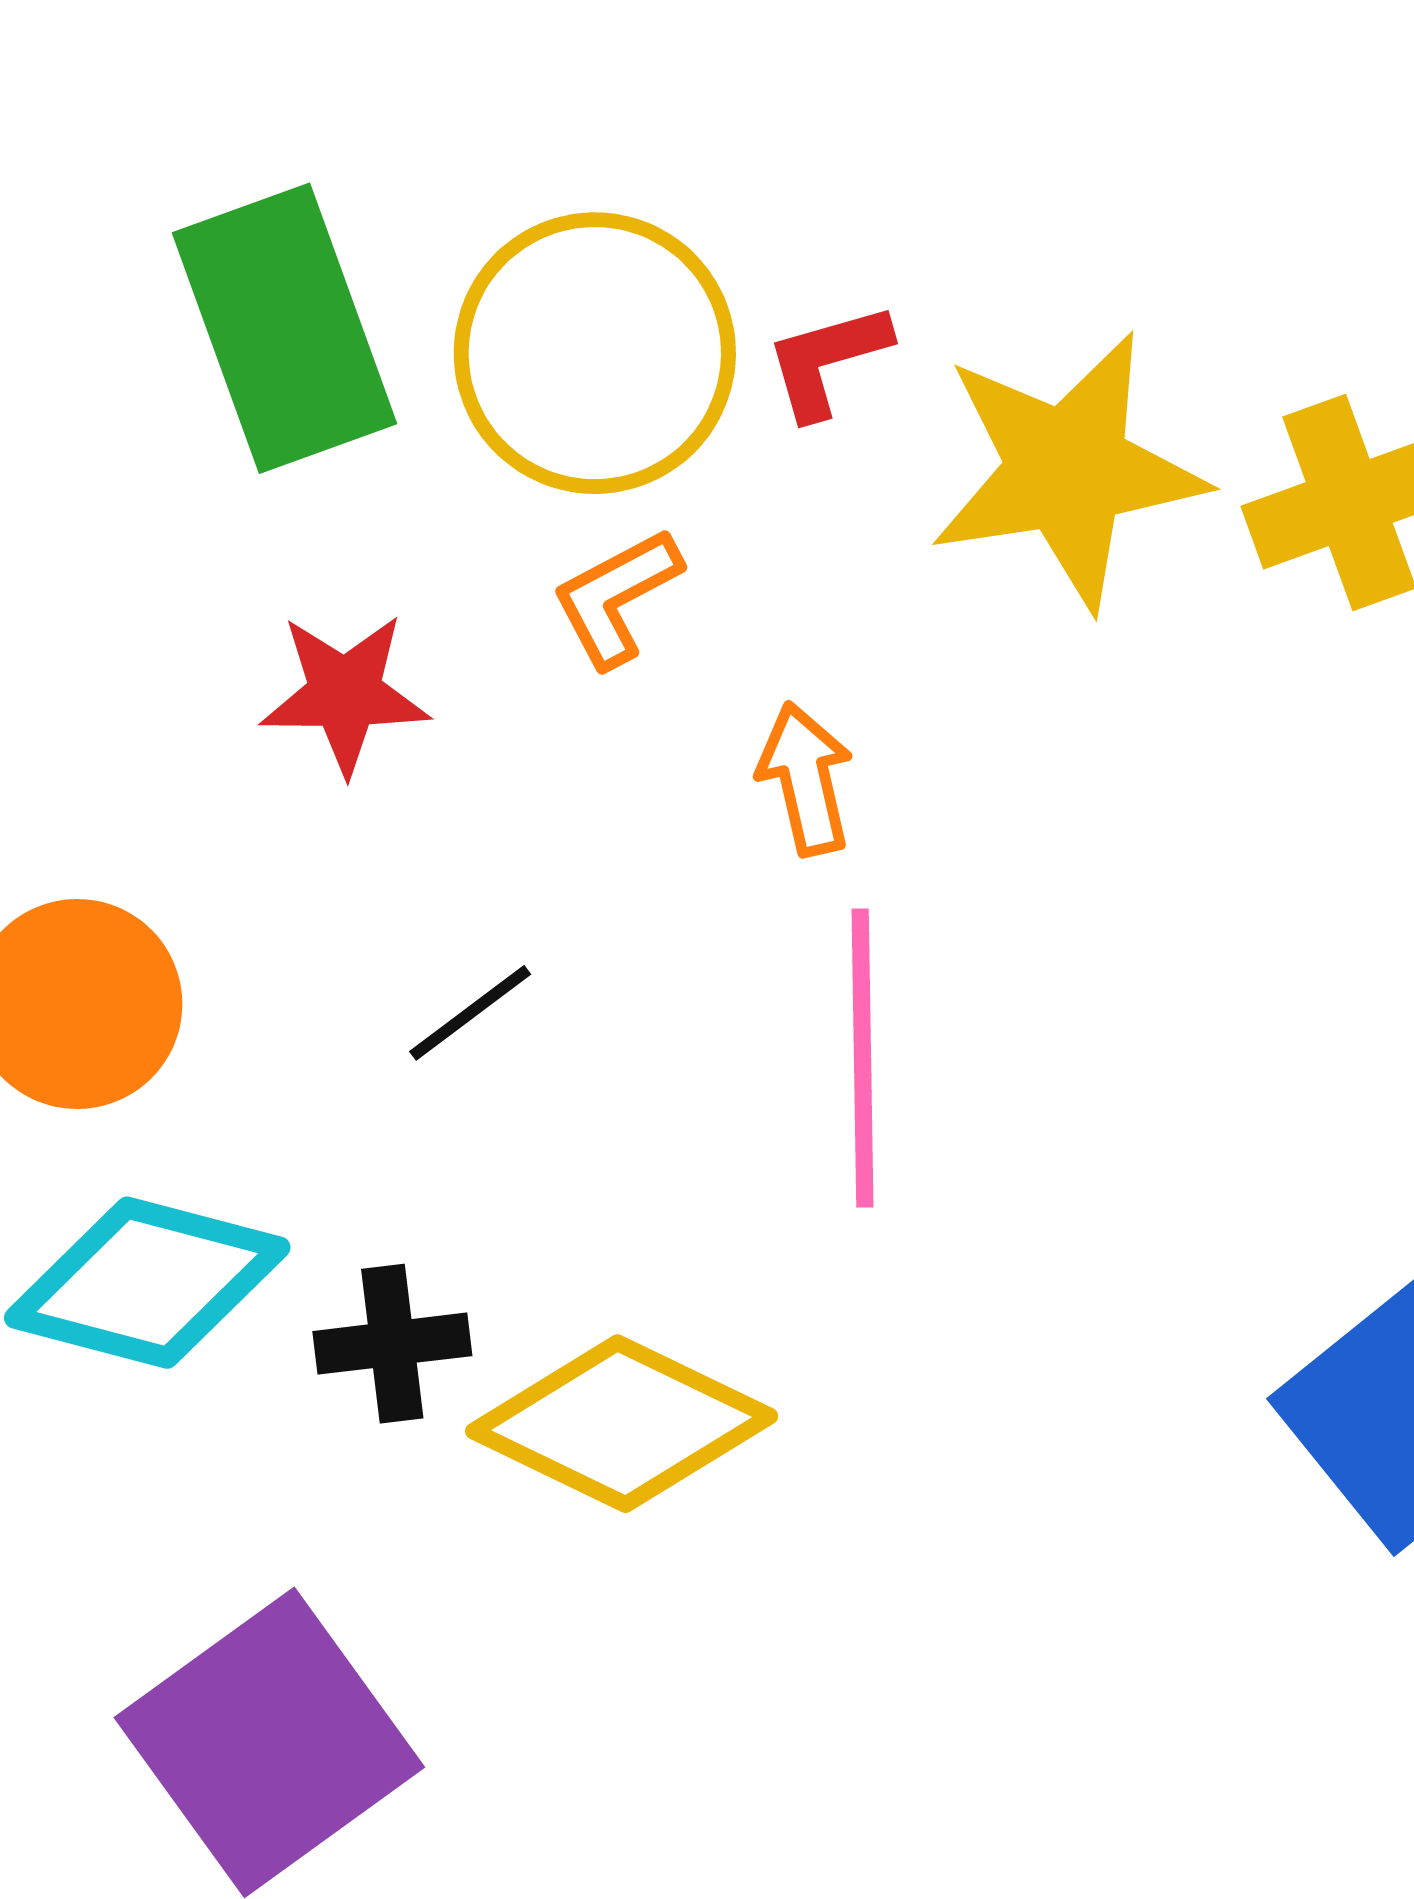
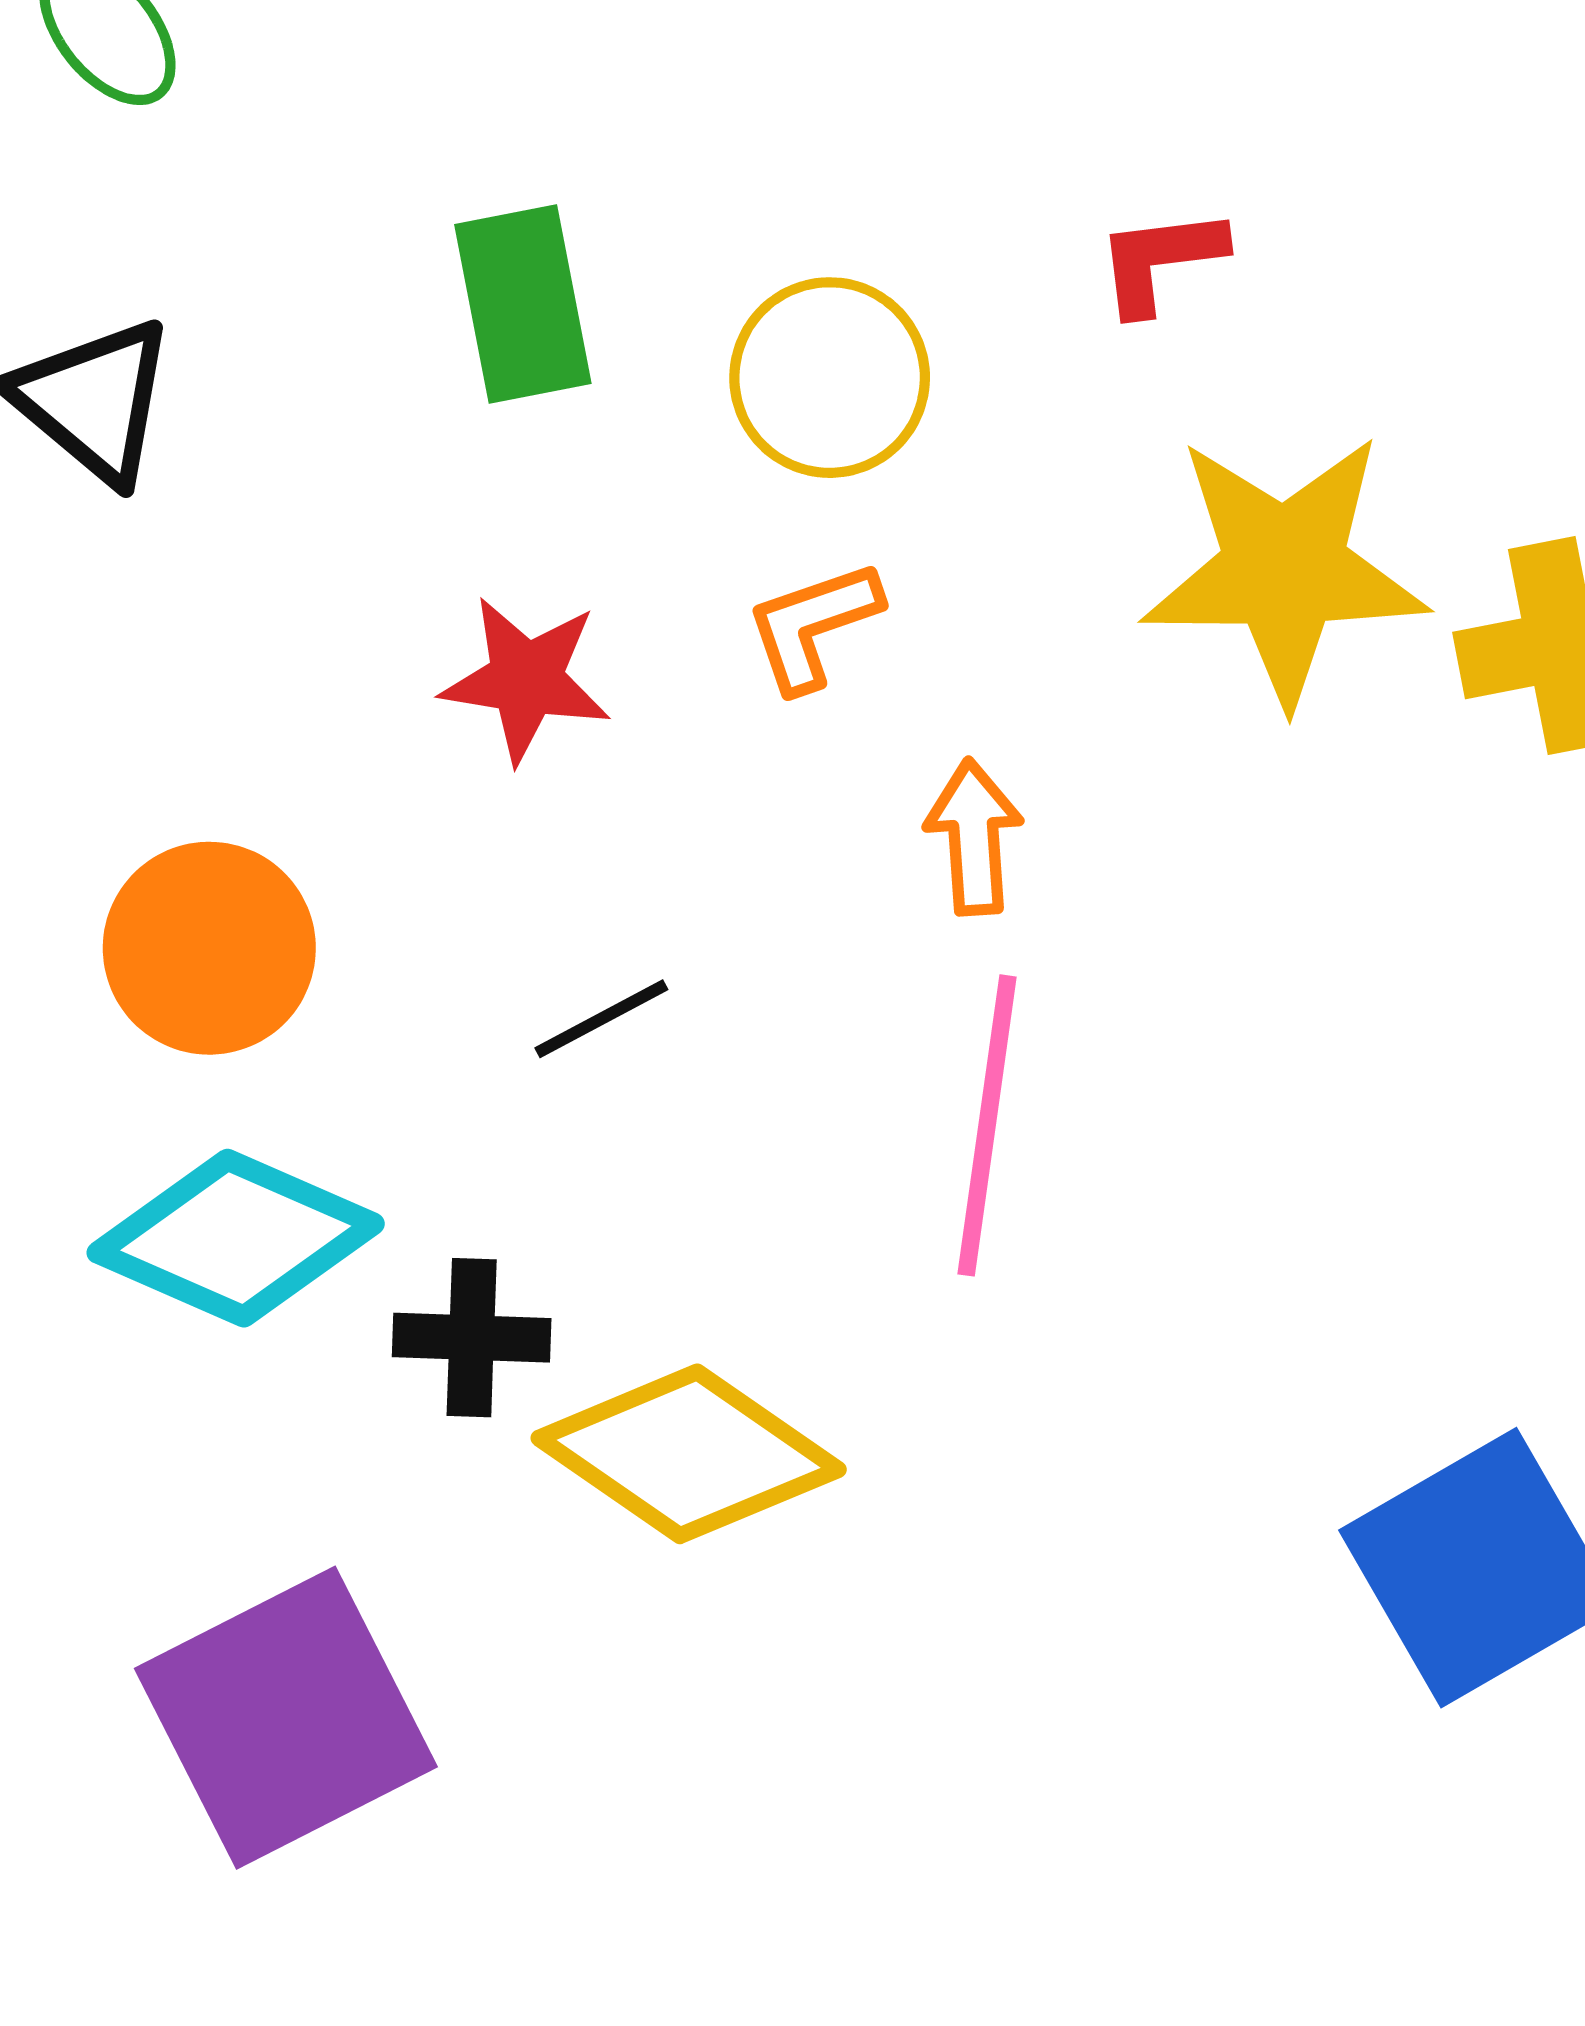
green rectangle: (285, 328) -> (523, 304), size x0.7
yellow circle: (595, 353) -> (830, 378), size x0.7
red L-shape: (827, 360) -> (1160, 260), moved

